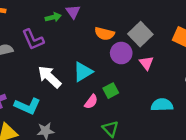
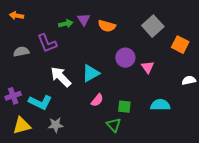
orange semicircle: (104, 34) -> (107, 26), moved
gray square: (140, 34) -> (153, 26), moved
green square: (111, 91) -> (124, 107), moved, turned 32

